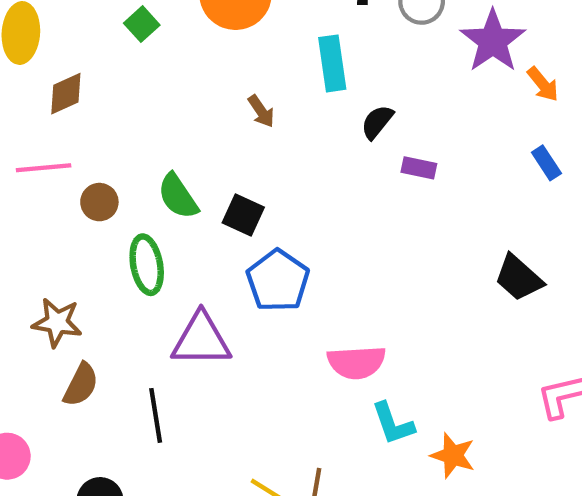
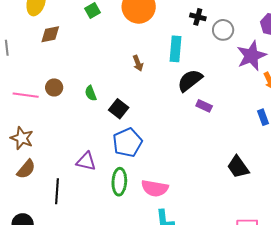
black semicircle: (377, 122) -> (190, 80), size x1.5
pink line: (44, 168) -> (26, 95), moved
green semicircle: (178, 196) -> (91, 93), size x0.7
green ellipse: (147, 265) -> (119, 182), moved
purple triangle: (201, 340) -> (86, 161), size x0.7

